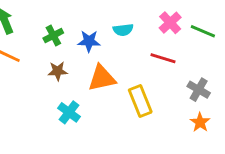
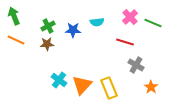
brown star: (58, 71) -> (47, 44), moved
orange triangle: (102, 78) -> (82, 85), moved, turned -35
gray cross: (199, 90) -> (136, 65), moved
yellow rectangle: (140, 101) -> (109, 88), moved

